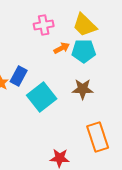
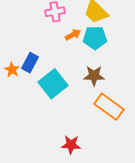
orange rectangle: (98, 137) -> (109, 107), moved, turned -36

